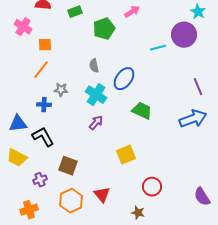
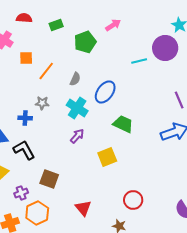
gray semicircle: (94, 66) -> (75, 79), turned -144
orange line: (41, 70) -> (46, 71), moved
yellow square: (126, 155) -> (107, 157), moved
orange hexagon: (71, 201) -> (37, 213), moved

